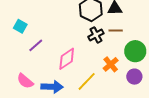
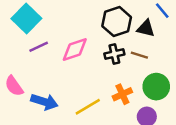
cyan square: (20, 26) -> (26, 18), size x1.6
pink diamond: (67, 59) -> (75, 49), moved

